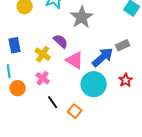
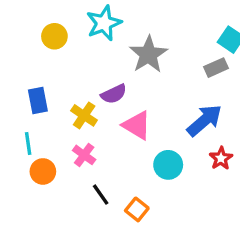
purple semicircle: (61, 41) -> (114, 94), turned 112
gray rectangle: (123, 45) -> (216, 68), moved
blue arrow: (103, 57) -> (204, 120), moved
cyan circle: (94, 84) -> (168, 165), size x0.7

